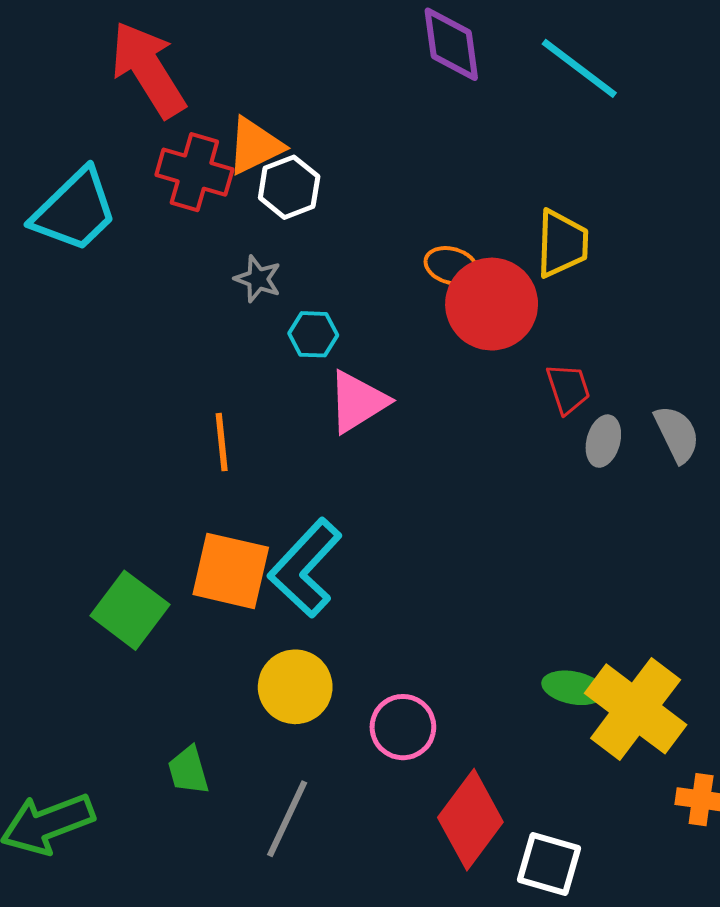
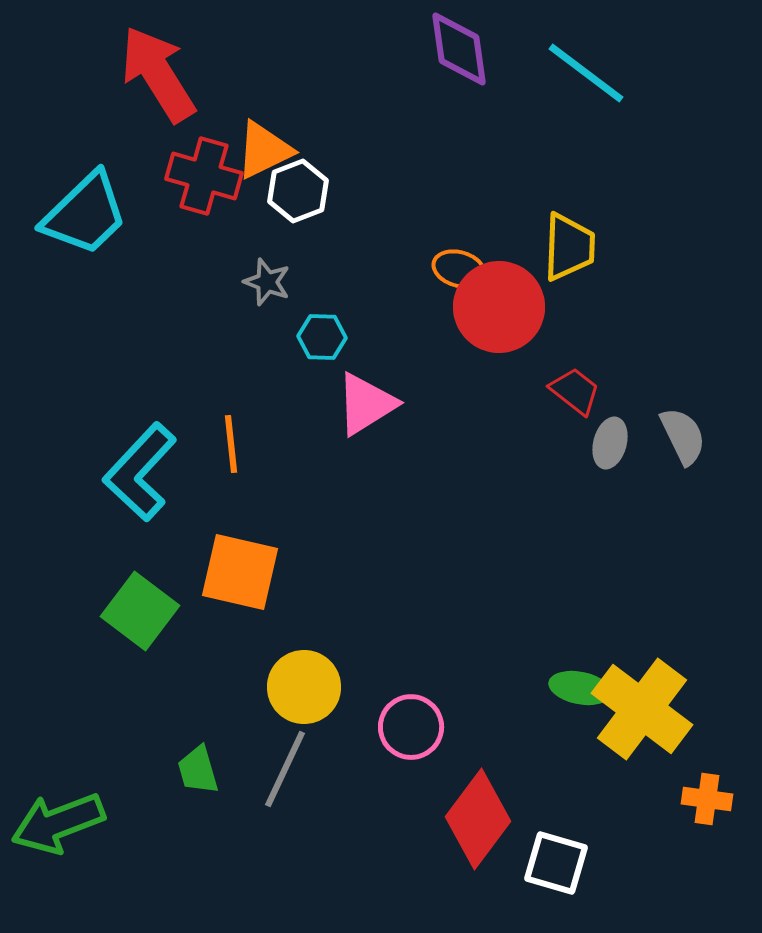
red trapezoid: (568, 389) -> (575, 391), turned -34
cyan L-shape: (305, 568) -> (140, 472), moved
gray line: (287, 819) -> (285, 769), moved

